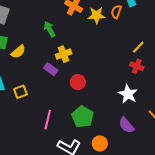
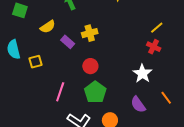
yellow semicircle: (18, 52) -> (48, 27), moved
yellow cross: (64, 54) -> (90, 33), moved
red circle: (78, 82) -> (90, 66), moved

